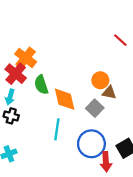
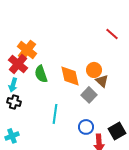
brown triangle: (109, 93) -> (102, 81), turned 32
orange diamond: (65, 99) -> (70, 76), moved
blue circle: (91, 144) -> (86, 127), size x0.6

